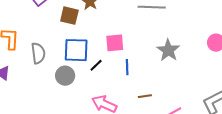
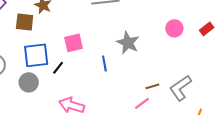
blue line: (127, 67) -> (104, 64), moved
brown line: (145, 96) -> (152, 86), moved

